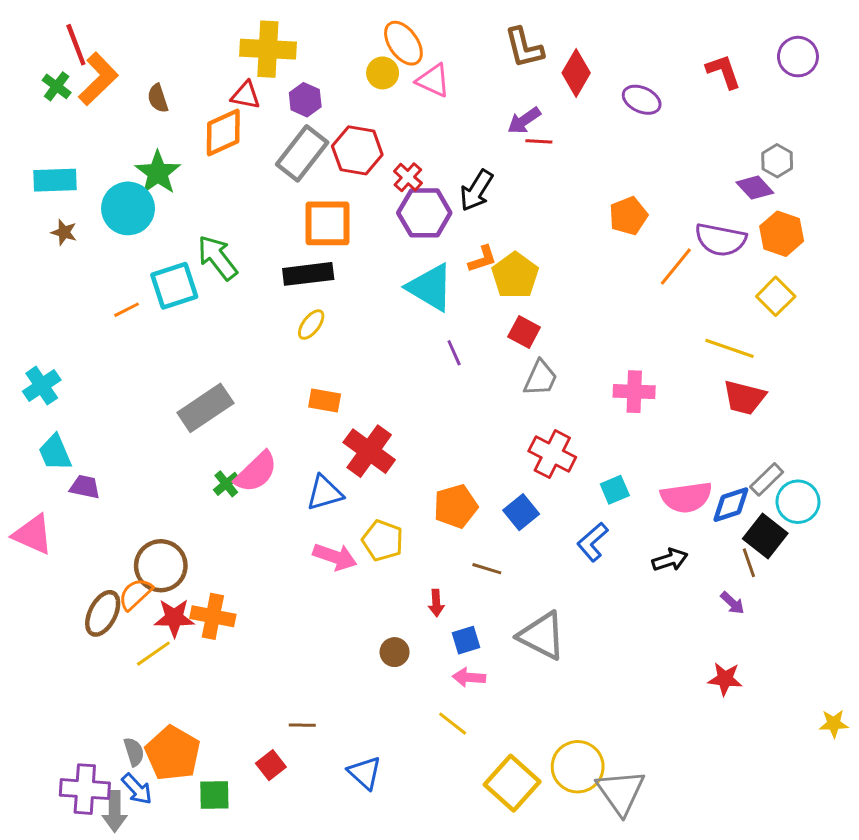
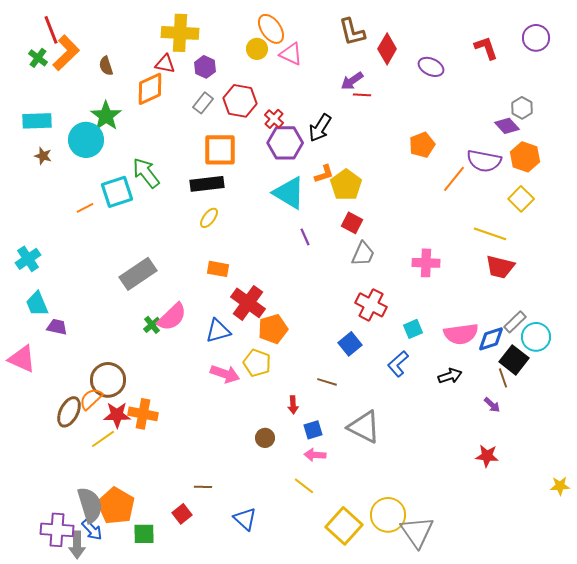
gray rectangle: (302, 153) -> (203, 103), size x0.6
orange pentagon: (456, 506) -> (273, 329), moved
gray semicircle: (134, 752) -> (90, 505), size x1.8

